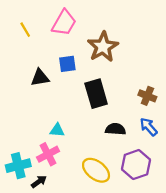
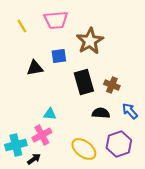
pink trapezoid: (64, 23) -> (56, 20), turned 55
brown cross: (147, 96) -> (112, 85), moved

